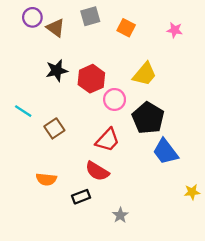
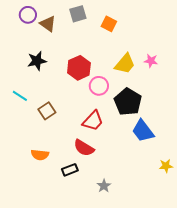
pink star: (175, 30) -> (151, 61), moved
black star: (57, 71) -> (37, 61), moved

